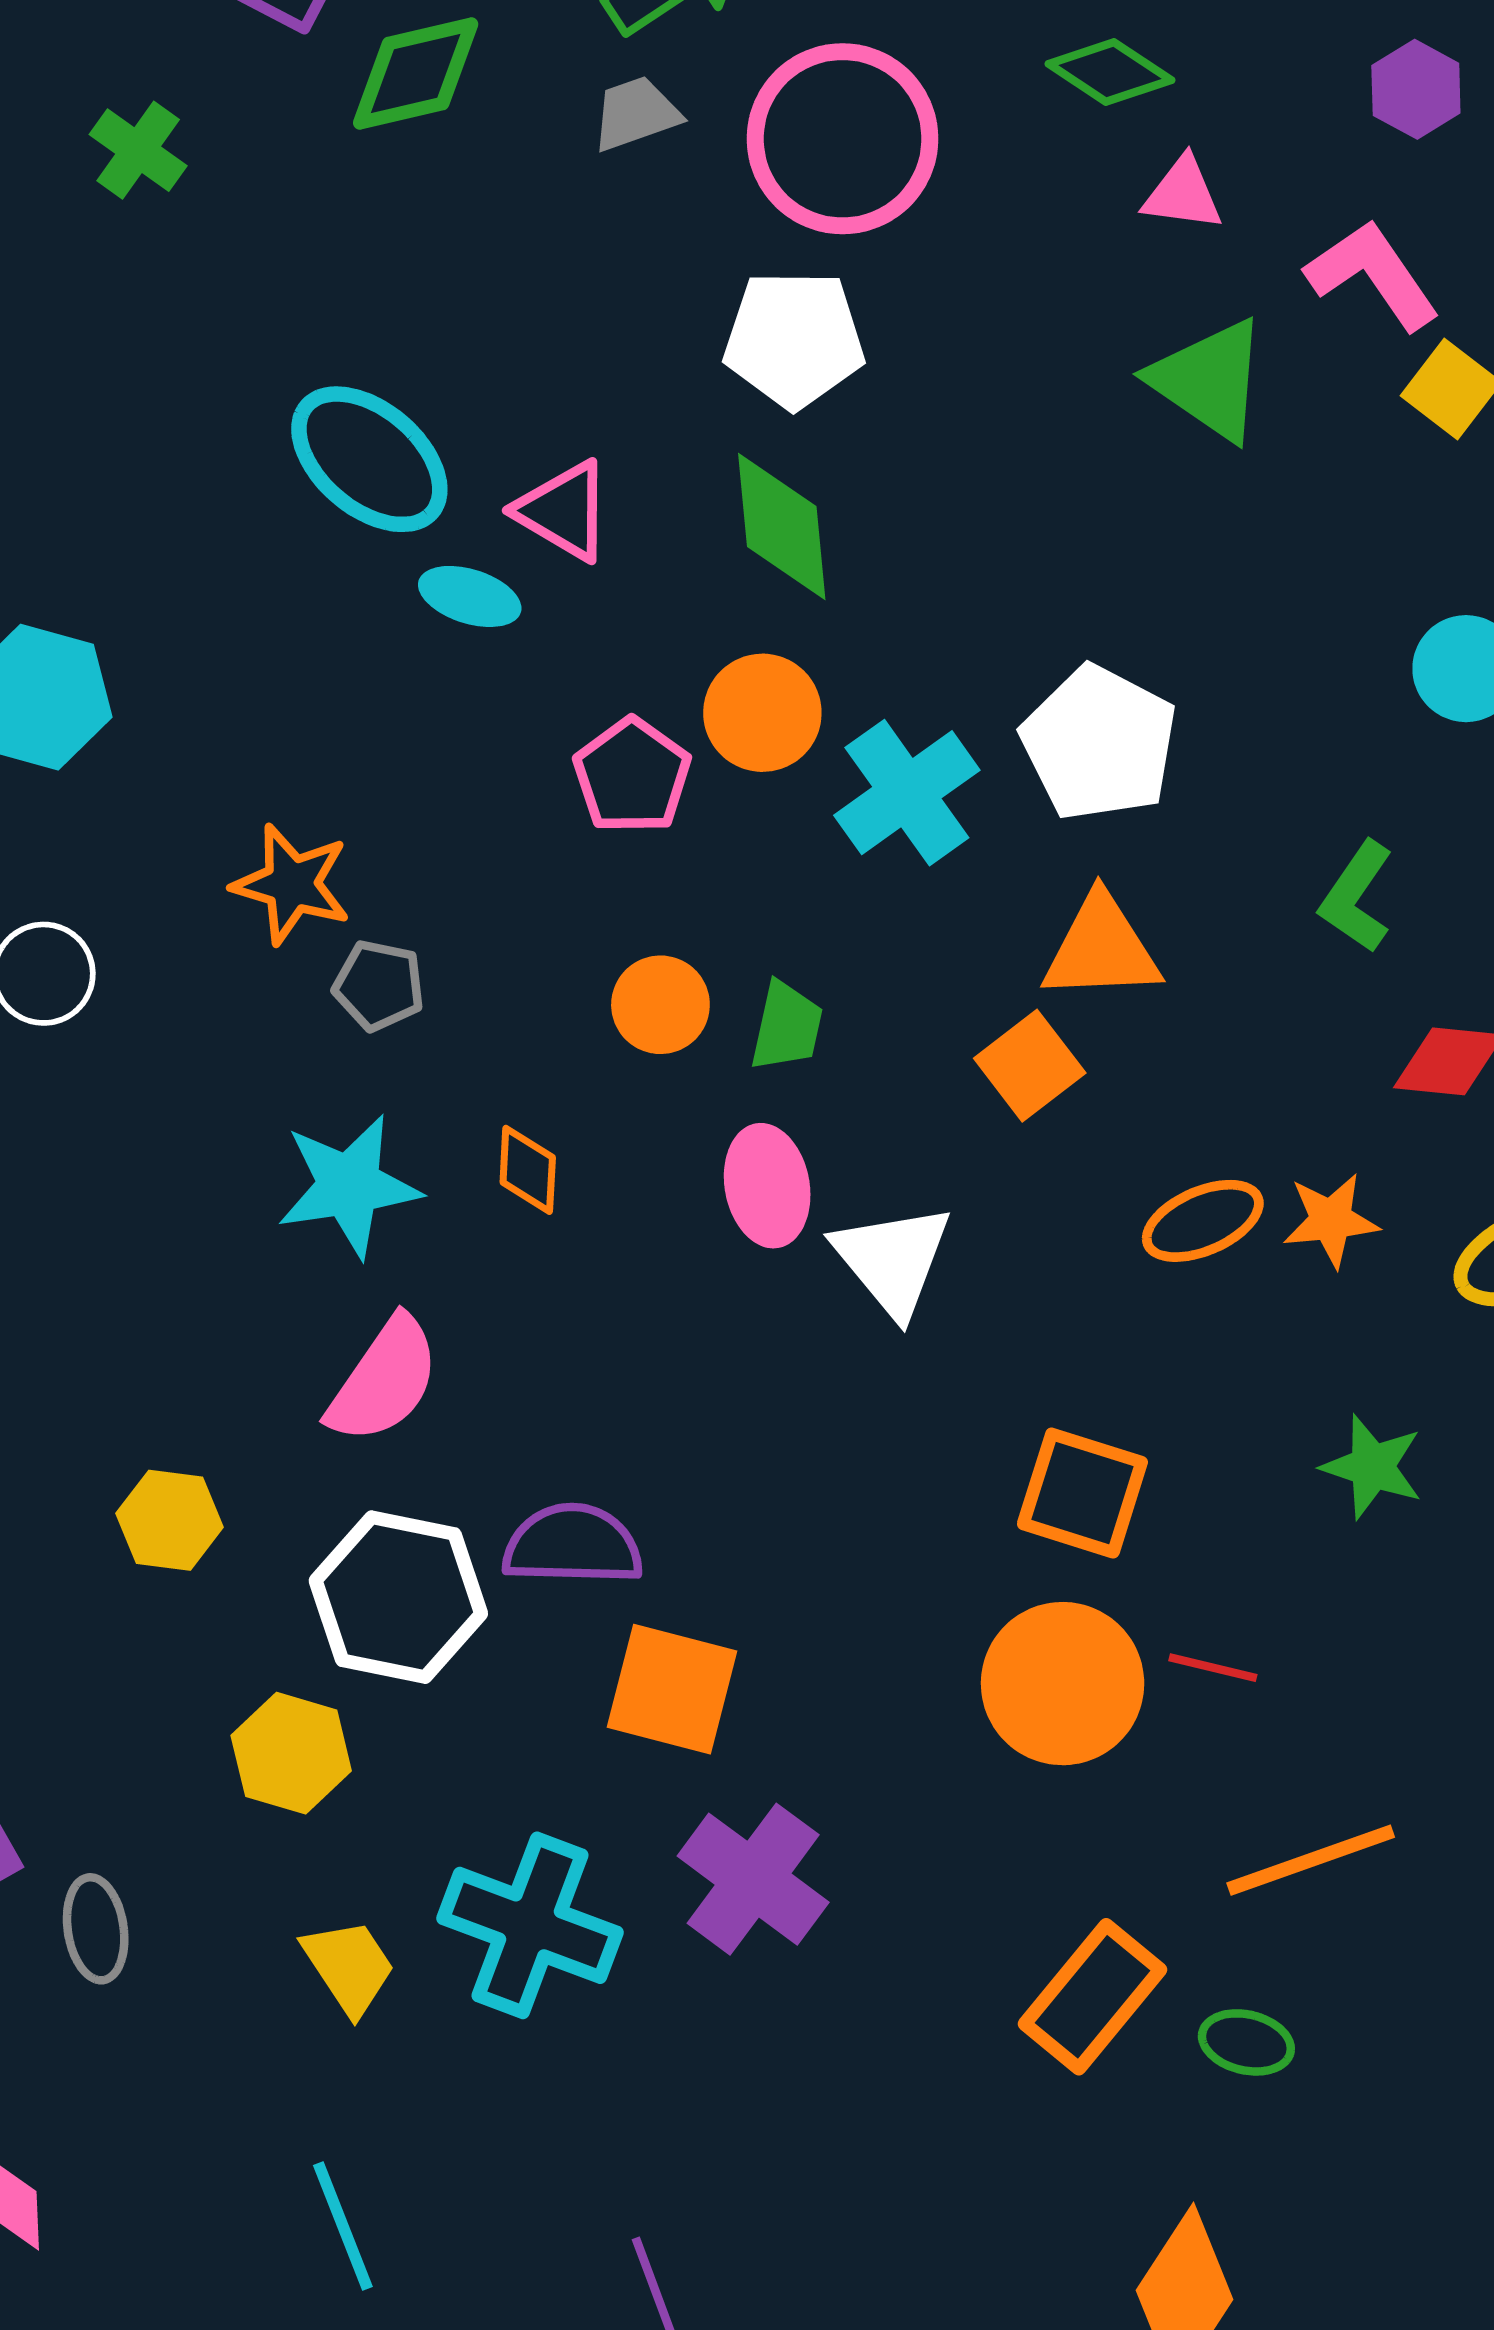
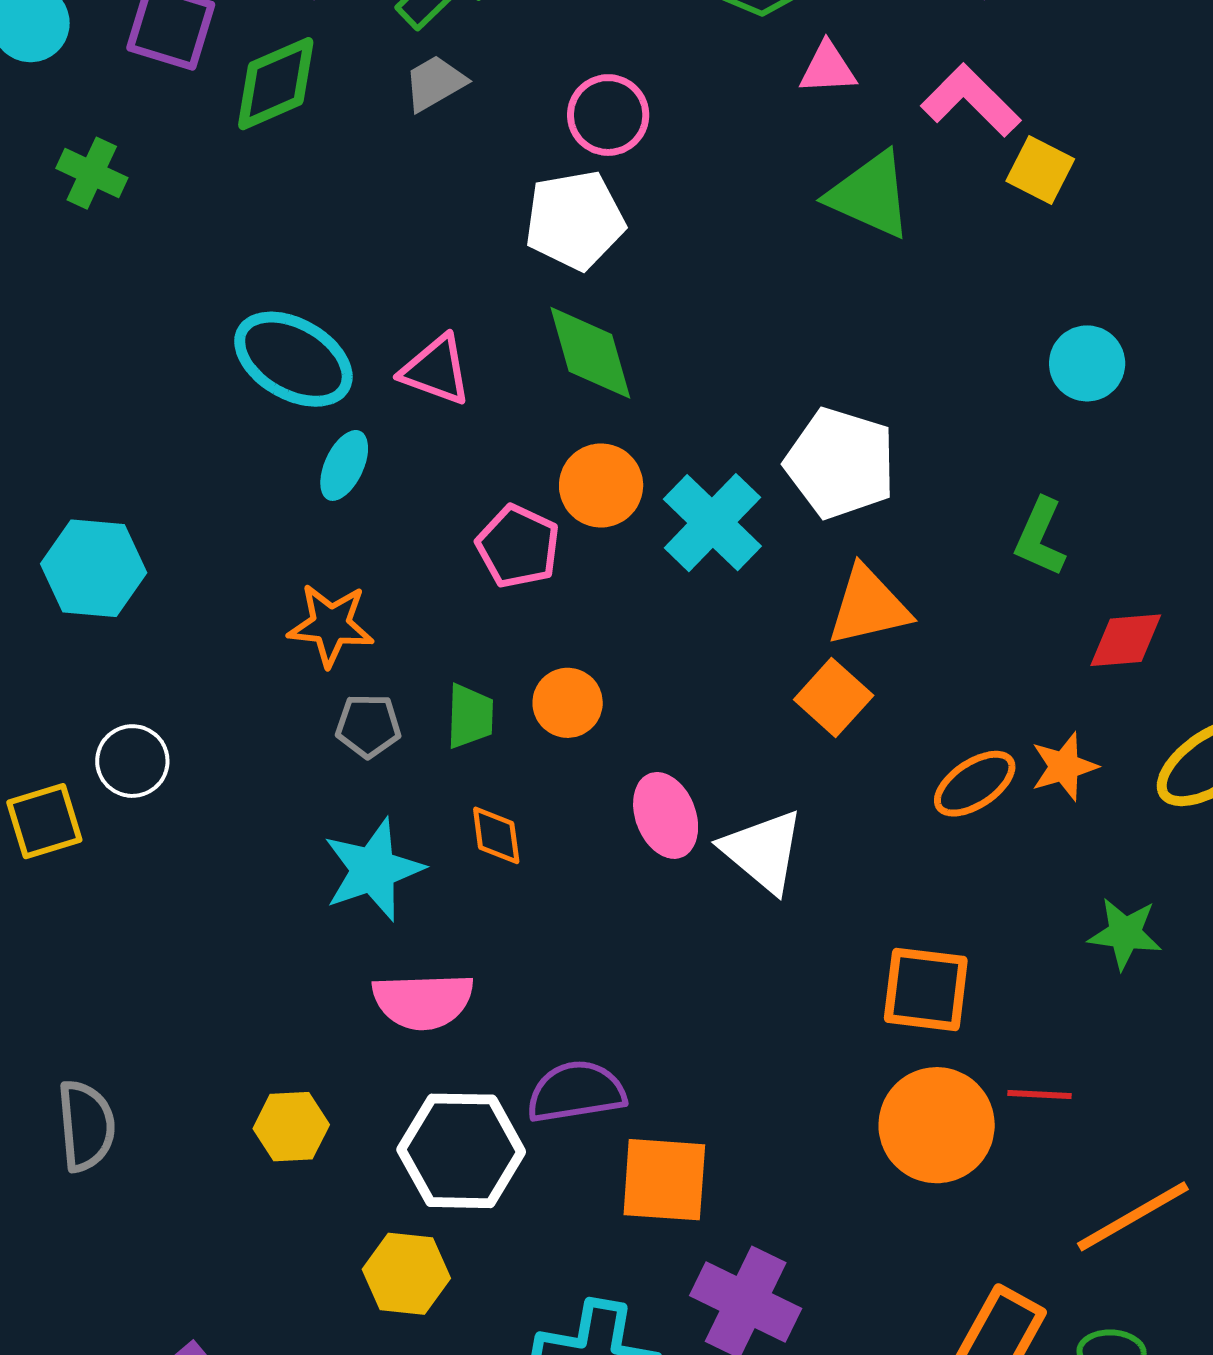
pink circle: (843, 139) -> (608, 115), moved, size x0.6
cyan ellipse: (470, 596) -> (344, 465), moved, turned -72
orange star: (292, 884) -> (331, 625), moved
green trapezoid: (787, 1026) -> (470, 716), moved
pink semicircle: (384, 1380) -> (423, 1001), turned 64

